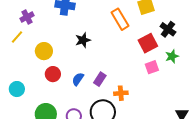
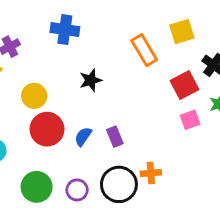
red circle: (53, 74) -> (47, 129), size x1.5
purple rectangle: (100, 79) -> (115, 137), turned -56
orange cross: (121, 93) -> (151, 173), moved

